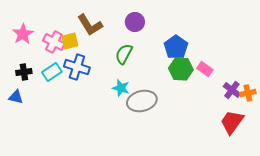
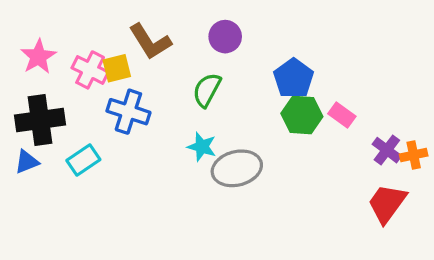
black cross: (24, 72) -> (40, 120), size x1.8
cyan rectangle: (52, 72) -> (83, 160), moved
blue triangle: (16, 97) -> (27, 162), turned -35

